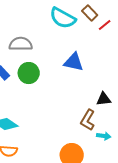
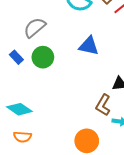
gray semicircle: (21, 44) -> (35, 28), turned -40

